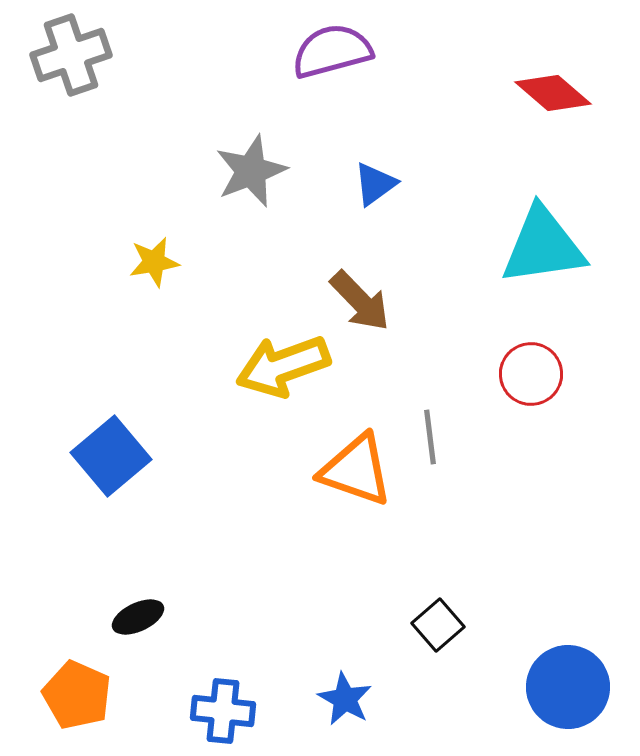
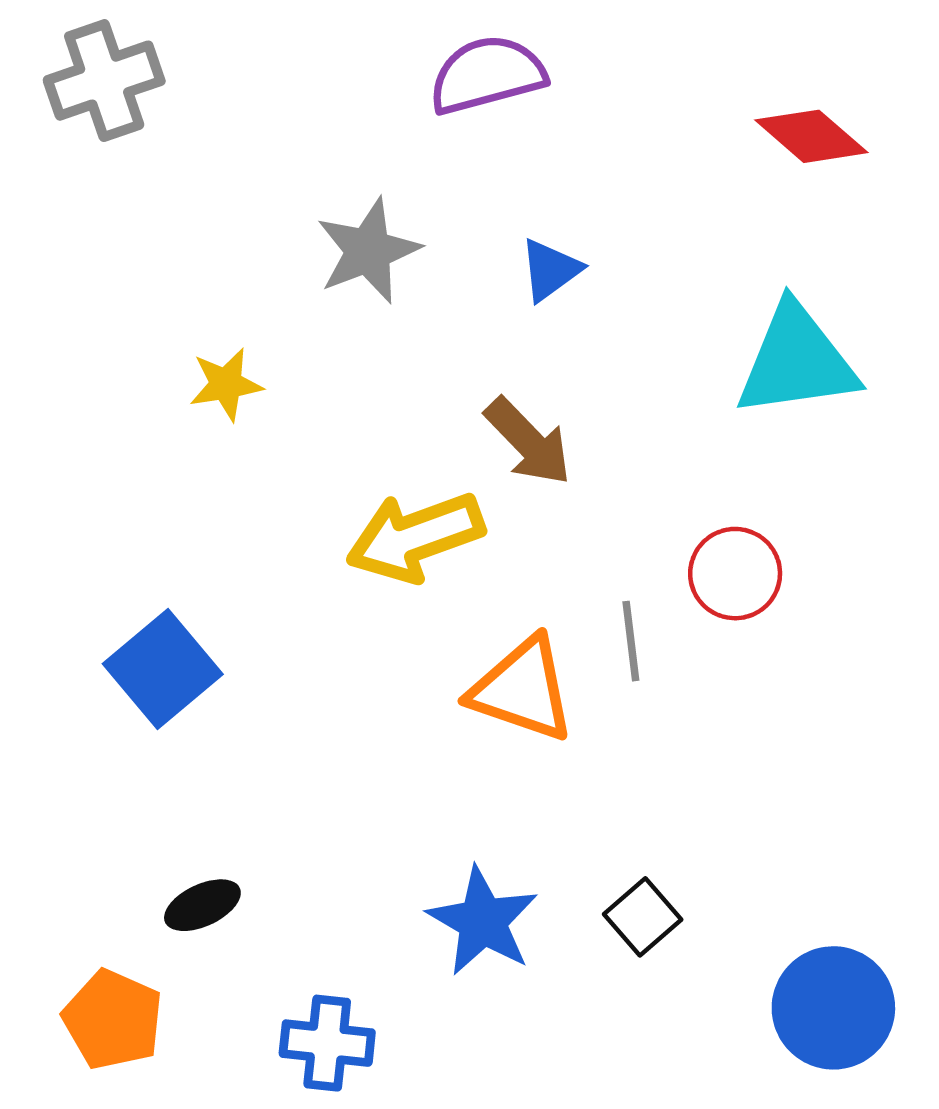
red circle: (531, 374) -> (735, 574), moved
blue star: (345, 699) -> (483, 921), moved, size x1.4

